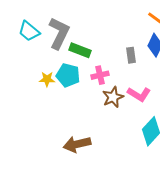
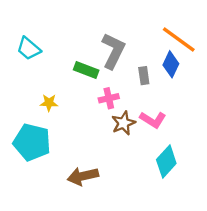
gray L-shape: (59, 33) -> (113, 51), moved
cyan pentagon: (68, 75) -> (32, 142), moved, size x1.4

